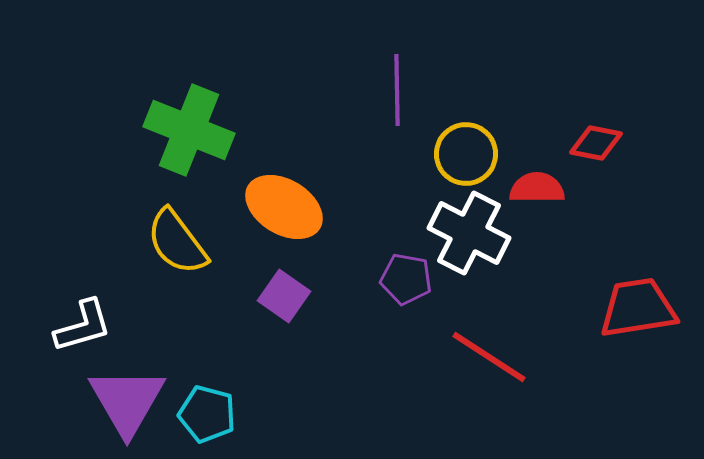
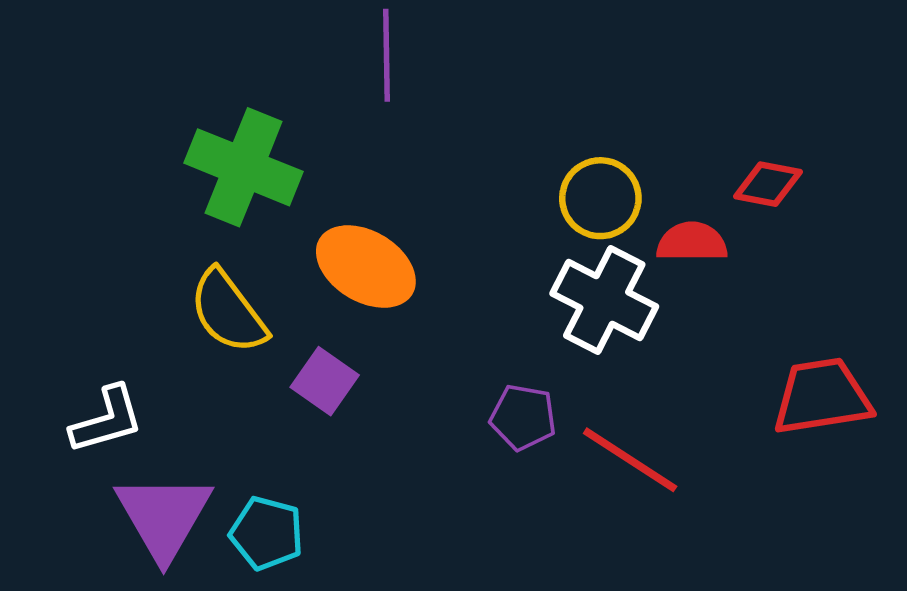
purple line: (397, 90) -> (386, 55), moved
purple pentagon: (406, 279) -> (523, 417), moved
purple square: (284, 296) -> (325, 381), moved

